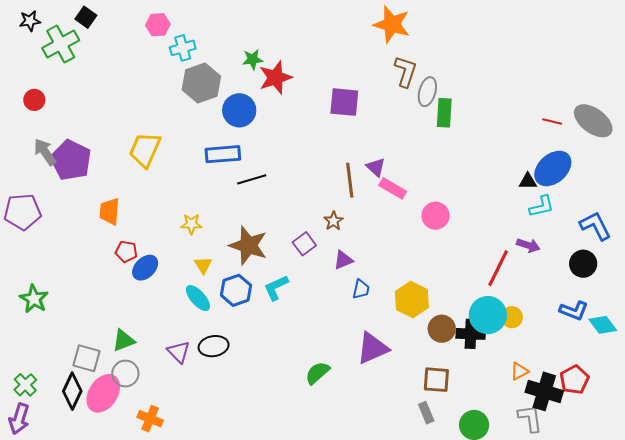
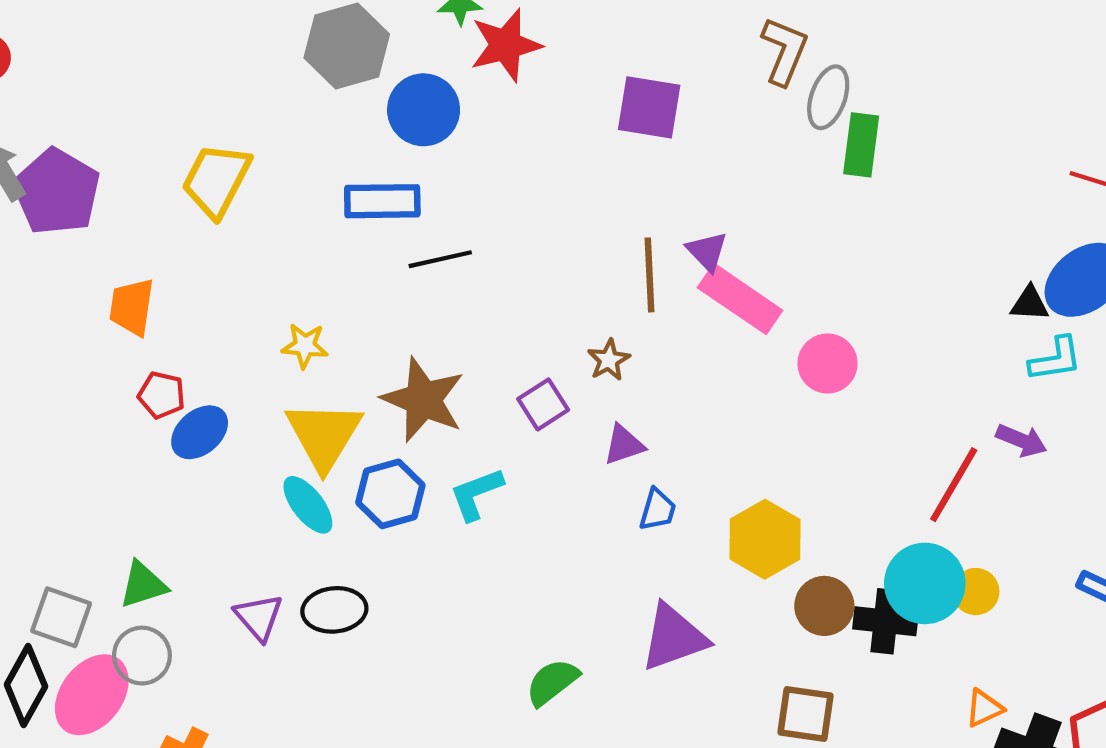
pink rectangle: (393, 188) -> (740, 299), size x1.4
yellow triangle: (203, 265) -> (324, 435), size x2.0

